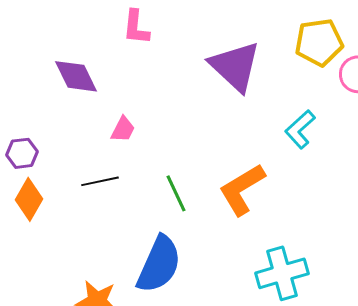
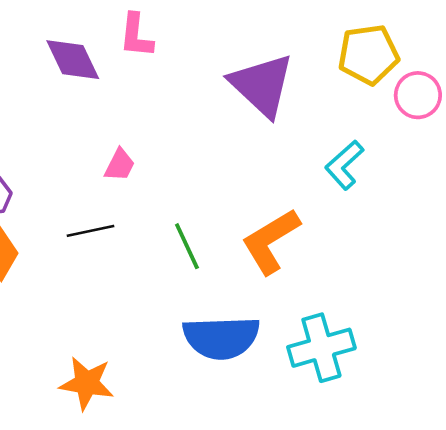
purple diamond: (76, 76) -> (73, 60), moved
blue semicircle: (159, 264) -> (221, 338), moved, turned 64

